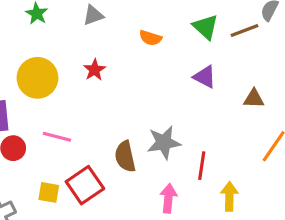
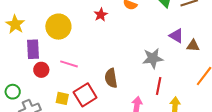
red star: (94, 70) -> (101, 15), moved
purple triangle: (205, 77) -> (176, 36), moved
gray star: (164, 143) -> (153, 58), moved

